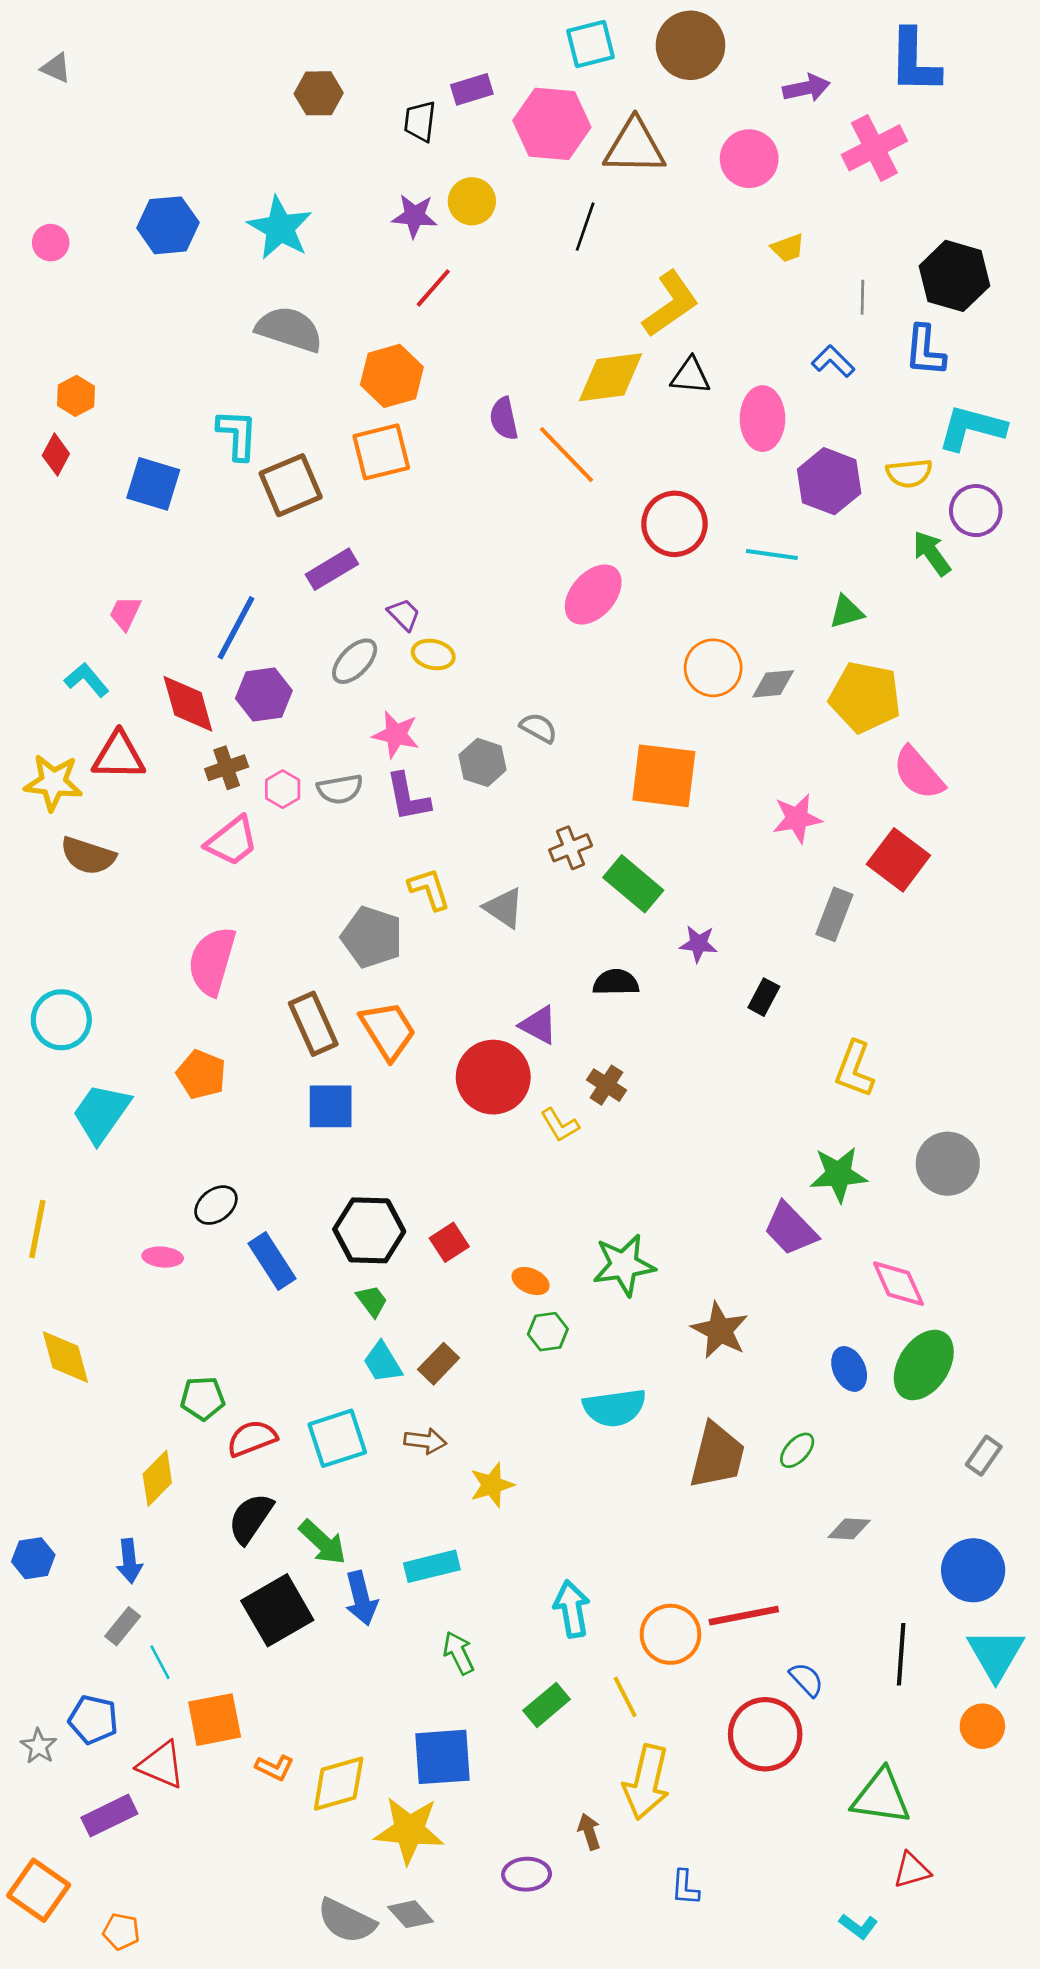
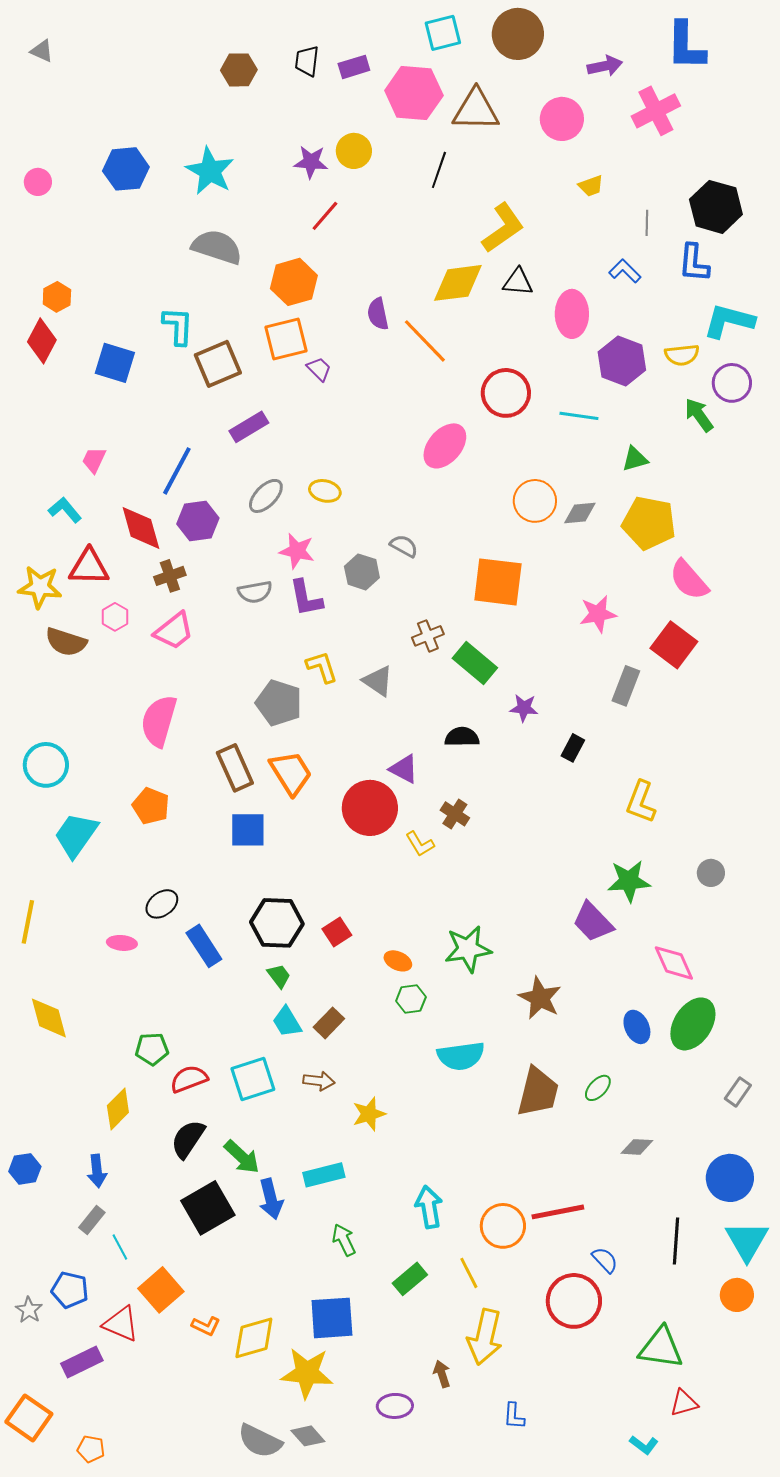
black trapezoid: (420, 121) -> (307, 61), moved
red diamond: (56, 455) -> (42, 341), size x1.4
purple trapezoid: (404, 615) -> (319, 369), moved
pink hexagon: (283, 789) -> (115, 617), moved
gray circle: (948, 1164) -> (711, 873), size x0.6
orange square: (215, 1720) -> (161, 1290), turned -30

